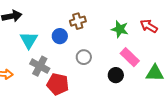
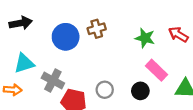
blue circle: (60, 36) -> (66, 37), moved, size x1.5
cyan triangle: (29, 40) -> (24, 63), moved, turned 42
gray circle: (84, 57) -> (105, 90), moved

